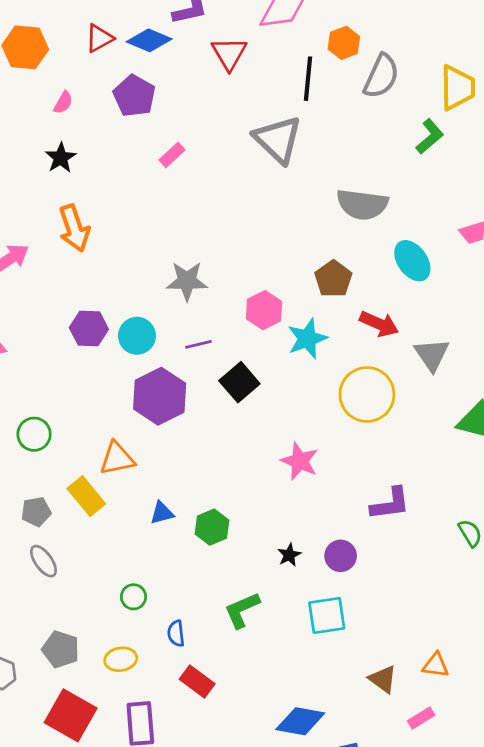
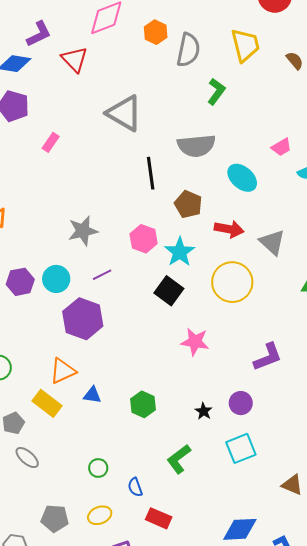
black line: (308, 79) -> (151, 173), moved
green L-shape: (430, 136) -> (216, 91), moved
black square: (239, 382) -> (169, 291), moved
blue triangle: (162, 513) -> (92, 395), moved, turned 36

